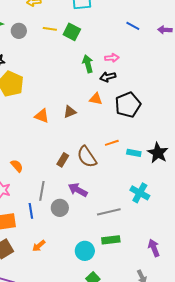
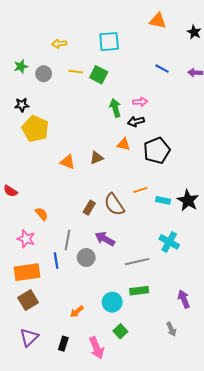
orange arrow: (39, 246) -> (77, 311), moved

